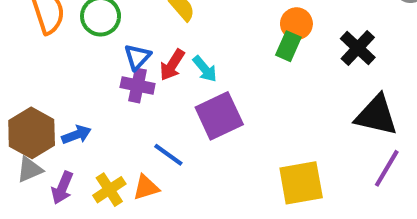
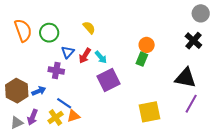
orange circle: (296, 24) -> (147, 45), moved
green rectangle: (288, 46) -> (142, 59), moved
black cross: (358, 48) -> (193, 41), moved
purple cross: (138, 85) -> (56, 70), moved
blue line: (168, 155) -> (64, 103), moved
gray triangle: (30, 170) -> (17, 123), moved

